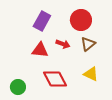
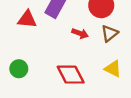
red triangle: (40, 50) -> (27, 19), moved
green circle: (18, 87) -> (19, 69), moved

